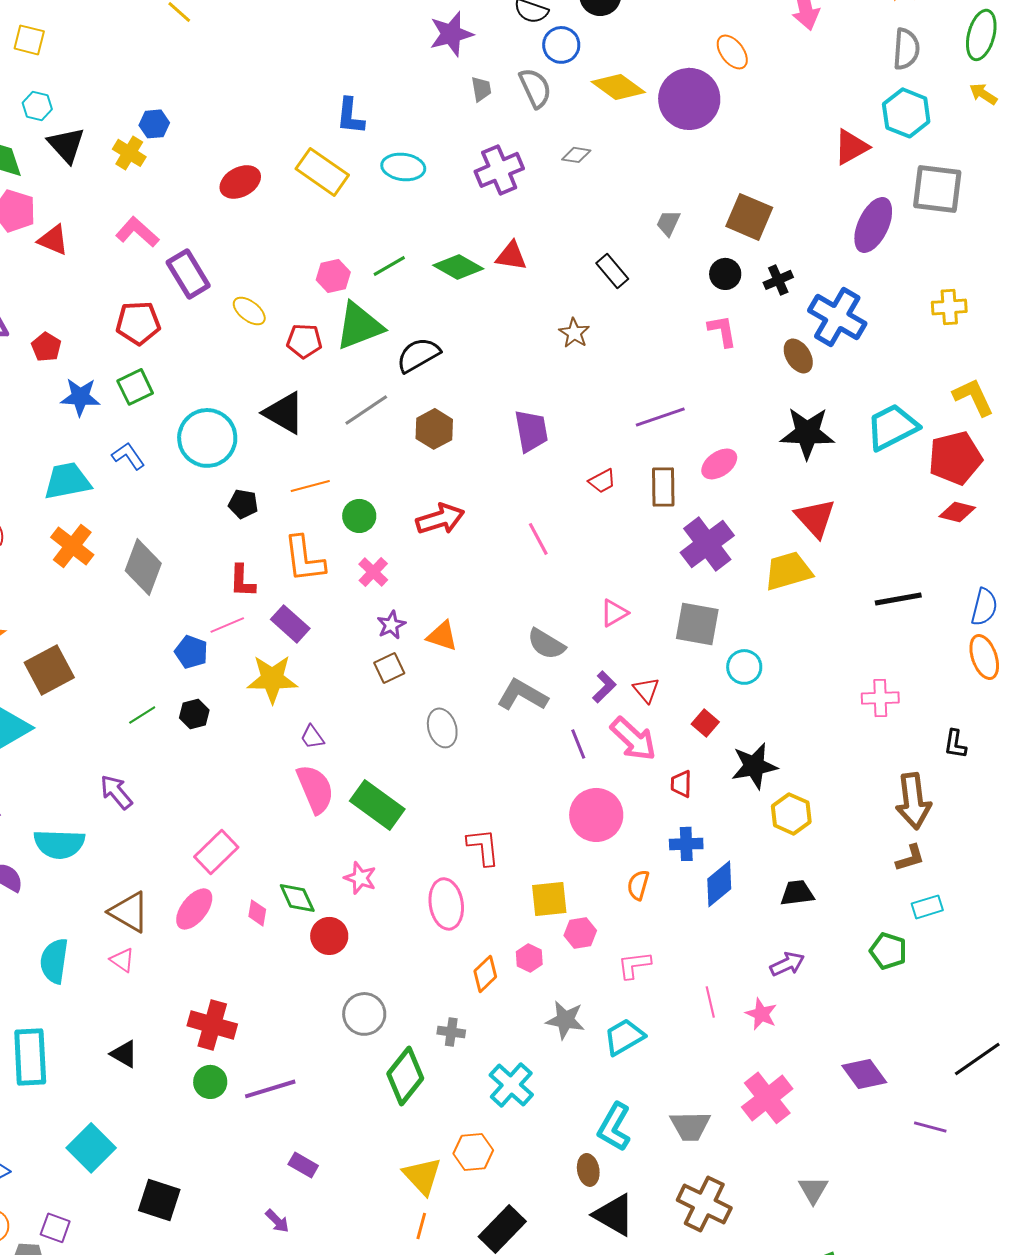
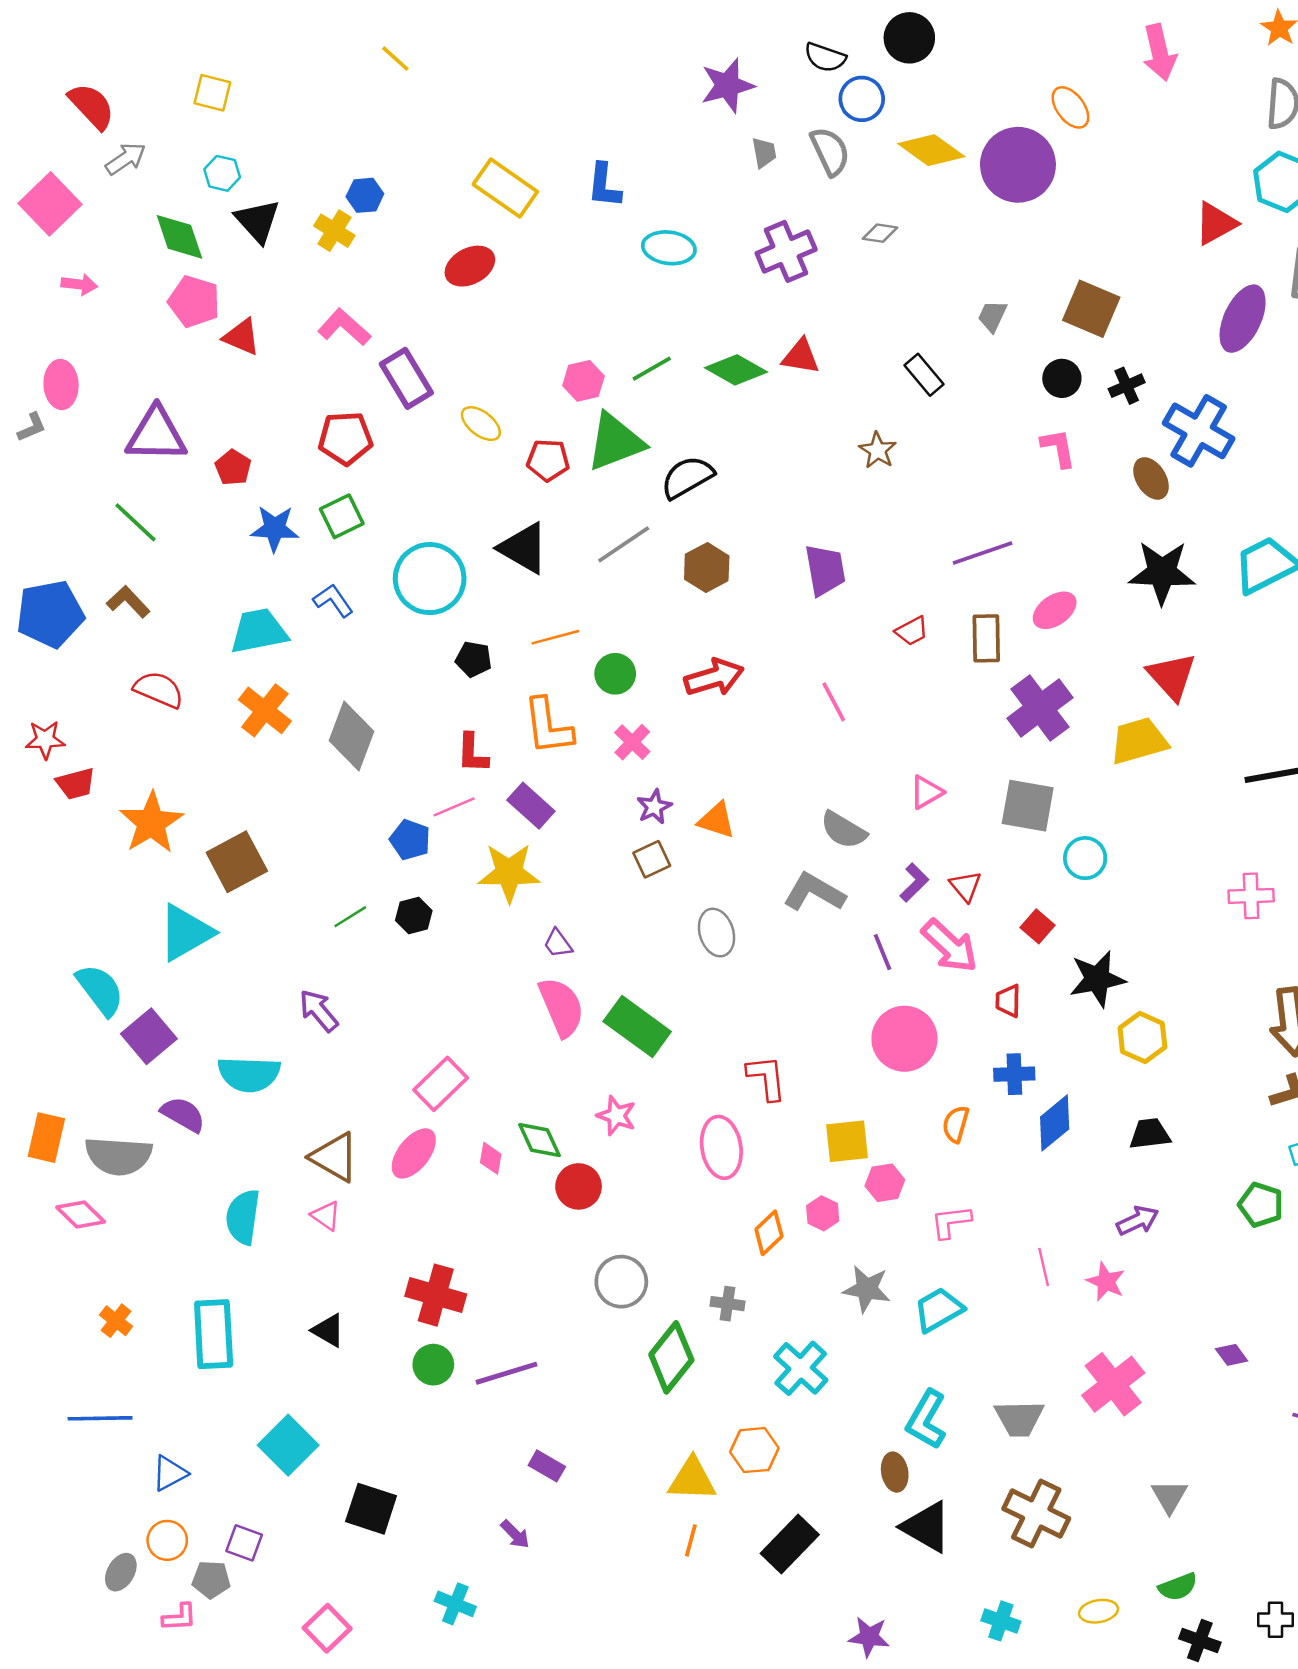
yellow rectangle: (322, 172) -> (505, 188), moved
purple diamond: (864, 1074) -> (1232, 1355), size x0.6
yellow triangle: (422, 1176) -> (692, 1479), turned -45

